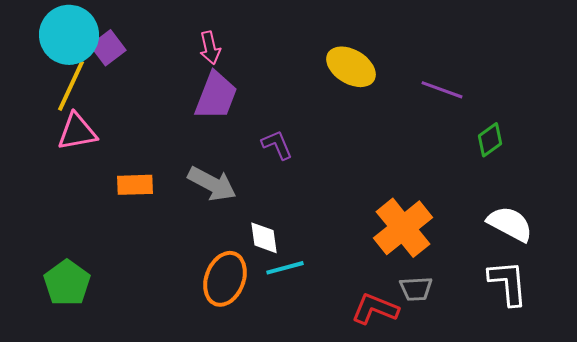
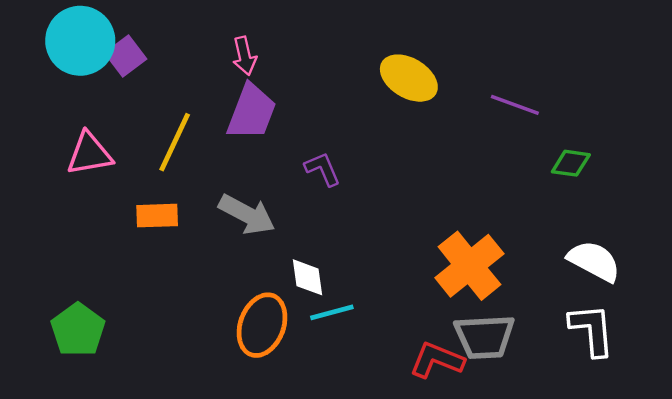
yellow line: (71, 86) -> (175, 142), moved
green diamond: (490, 140) -> (571, 163), turned 44
gray trapezoid: (416, 289) -> (485, 337), size x1.6

